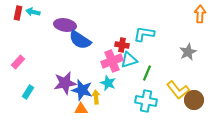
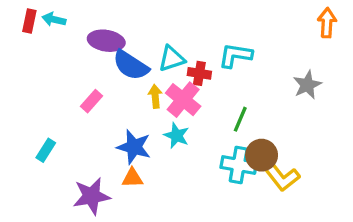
cyan triangle: (129, 60) -> (172, 59), moved
pink cross: (112, 61) -> (183, 100), turned -30
pink rectangle: (18, 62) -> (91, 101), moved
purple star: (65, 83) -> (91, 196), moved
yellow L-shape: (178, 90) -> (281, 176), moved
yellow arrow: (96, 97) -> (155, 96), moved
brown circle: (194, 100) -> (262, 155), moved

